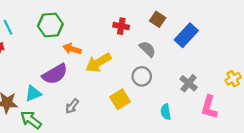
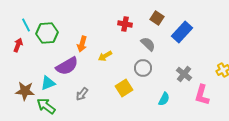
green hexagon: (50, 25) -> (47, 33), moved
orange arrow: (72, 49) -> (82, 44), turned -91
yellow arrow: (98, 63) -> (105, 56), size x0.6
cyan semicircle: (166, 112) -> (164, 99), turned -144

